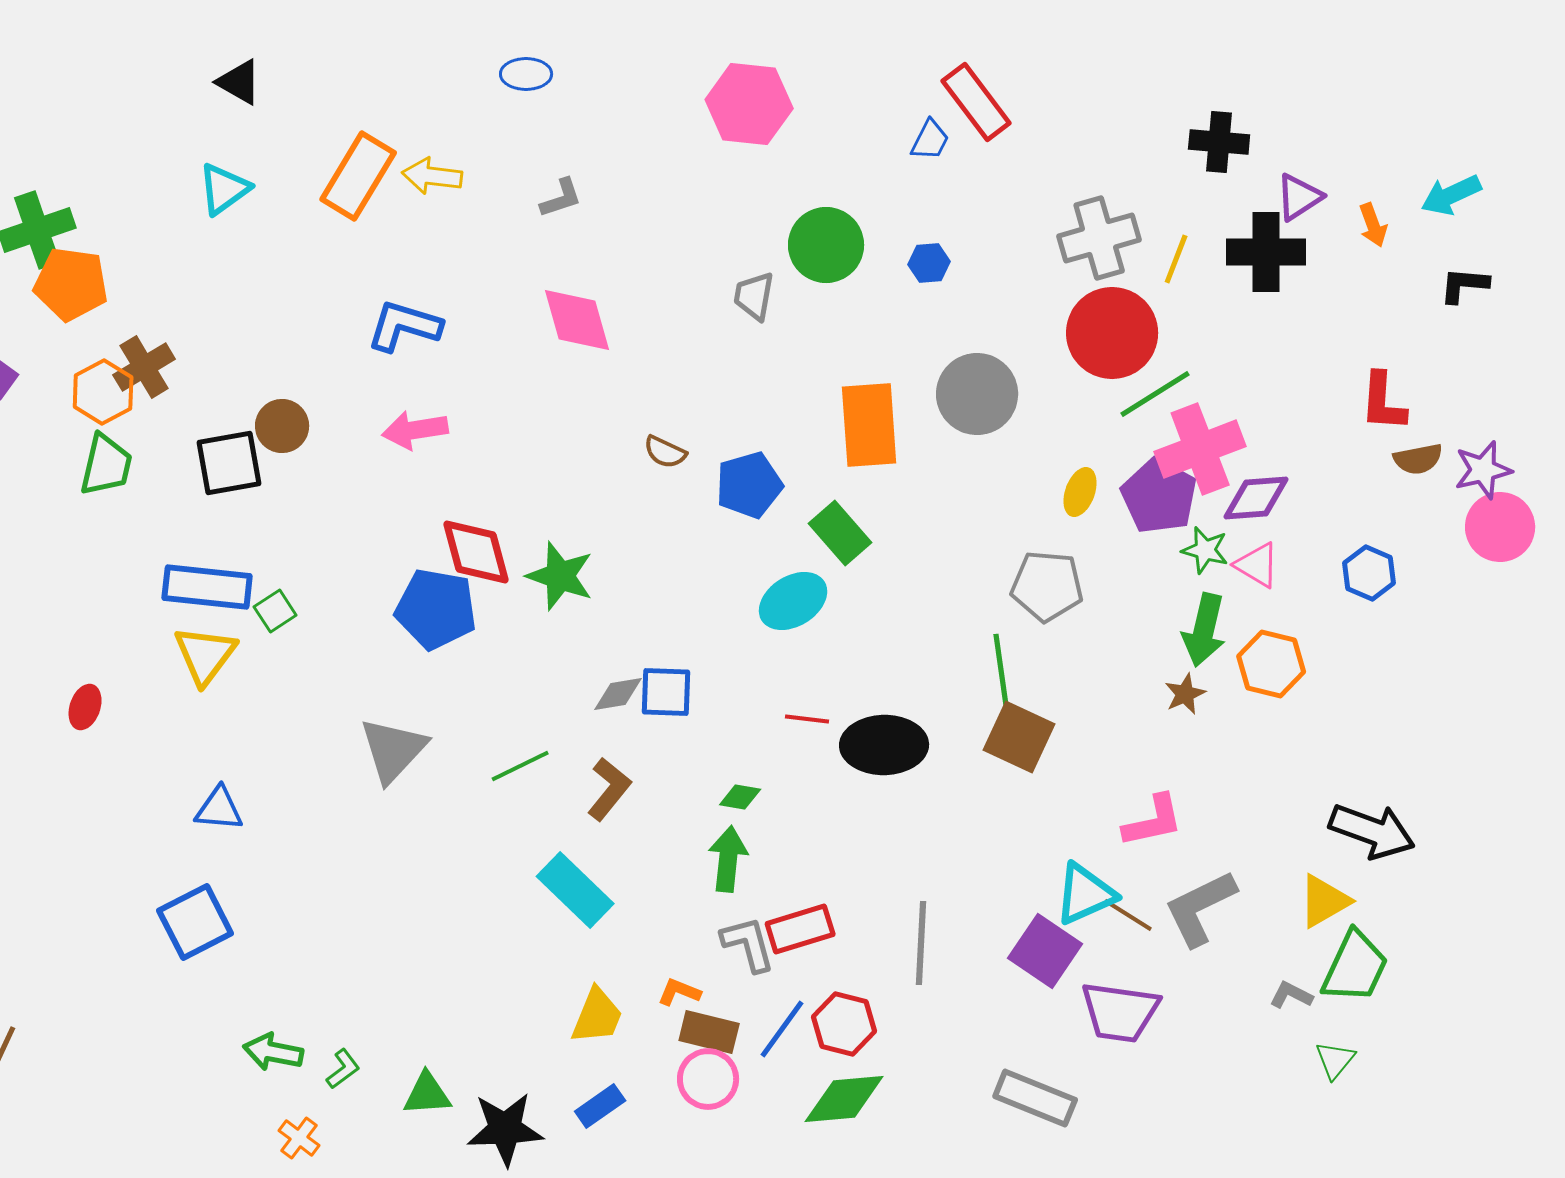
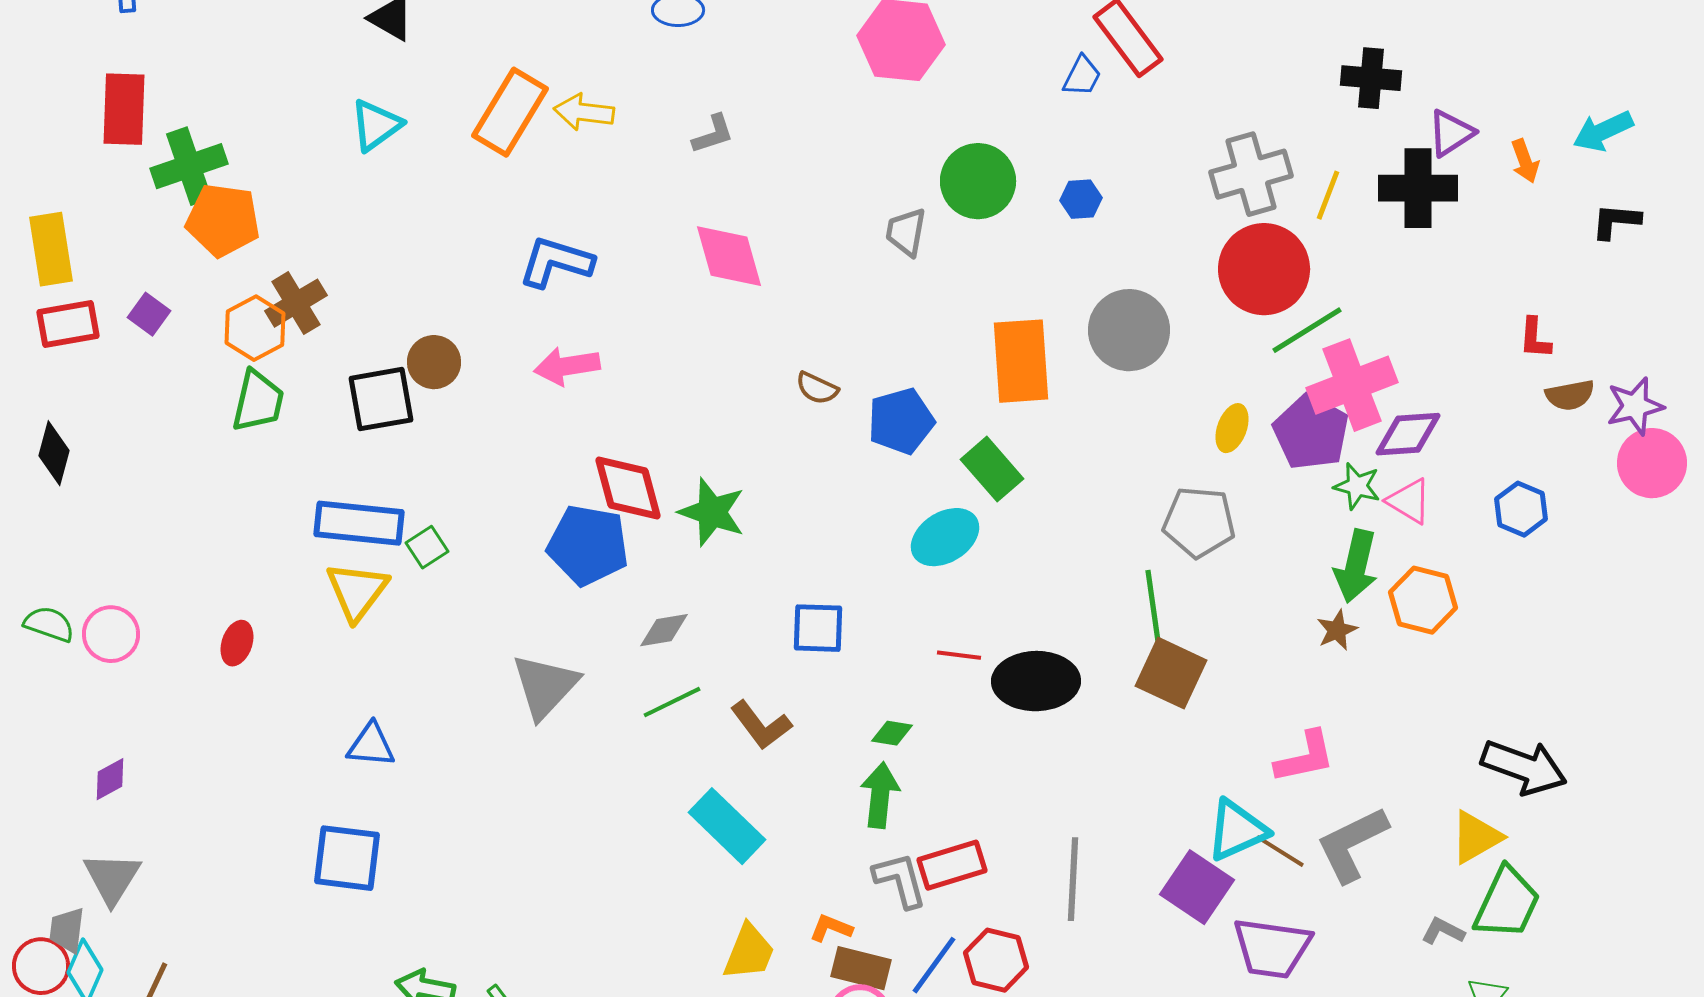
red L-shape: (1383, 402) -> (1535, 338), size x0.7
gray diamond: (618, 694) -> (664, 630), moved
brown L-shape: (609, 789) -> (761, 725), turned 104
blue square: (195, 922) -> (347, 858), turned 34

